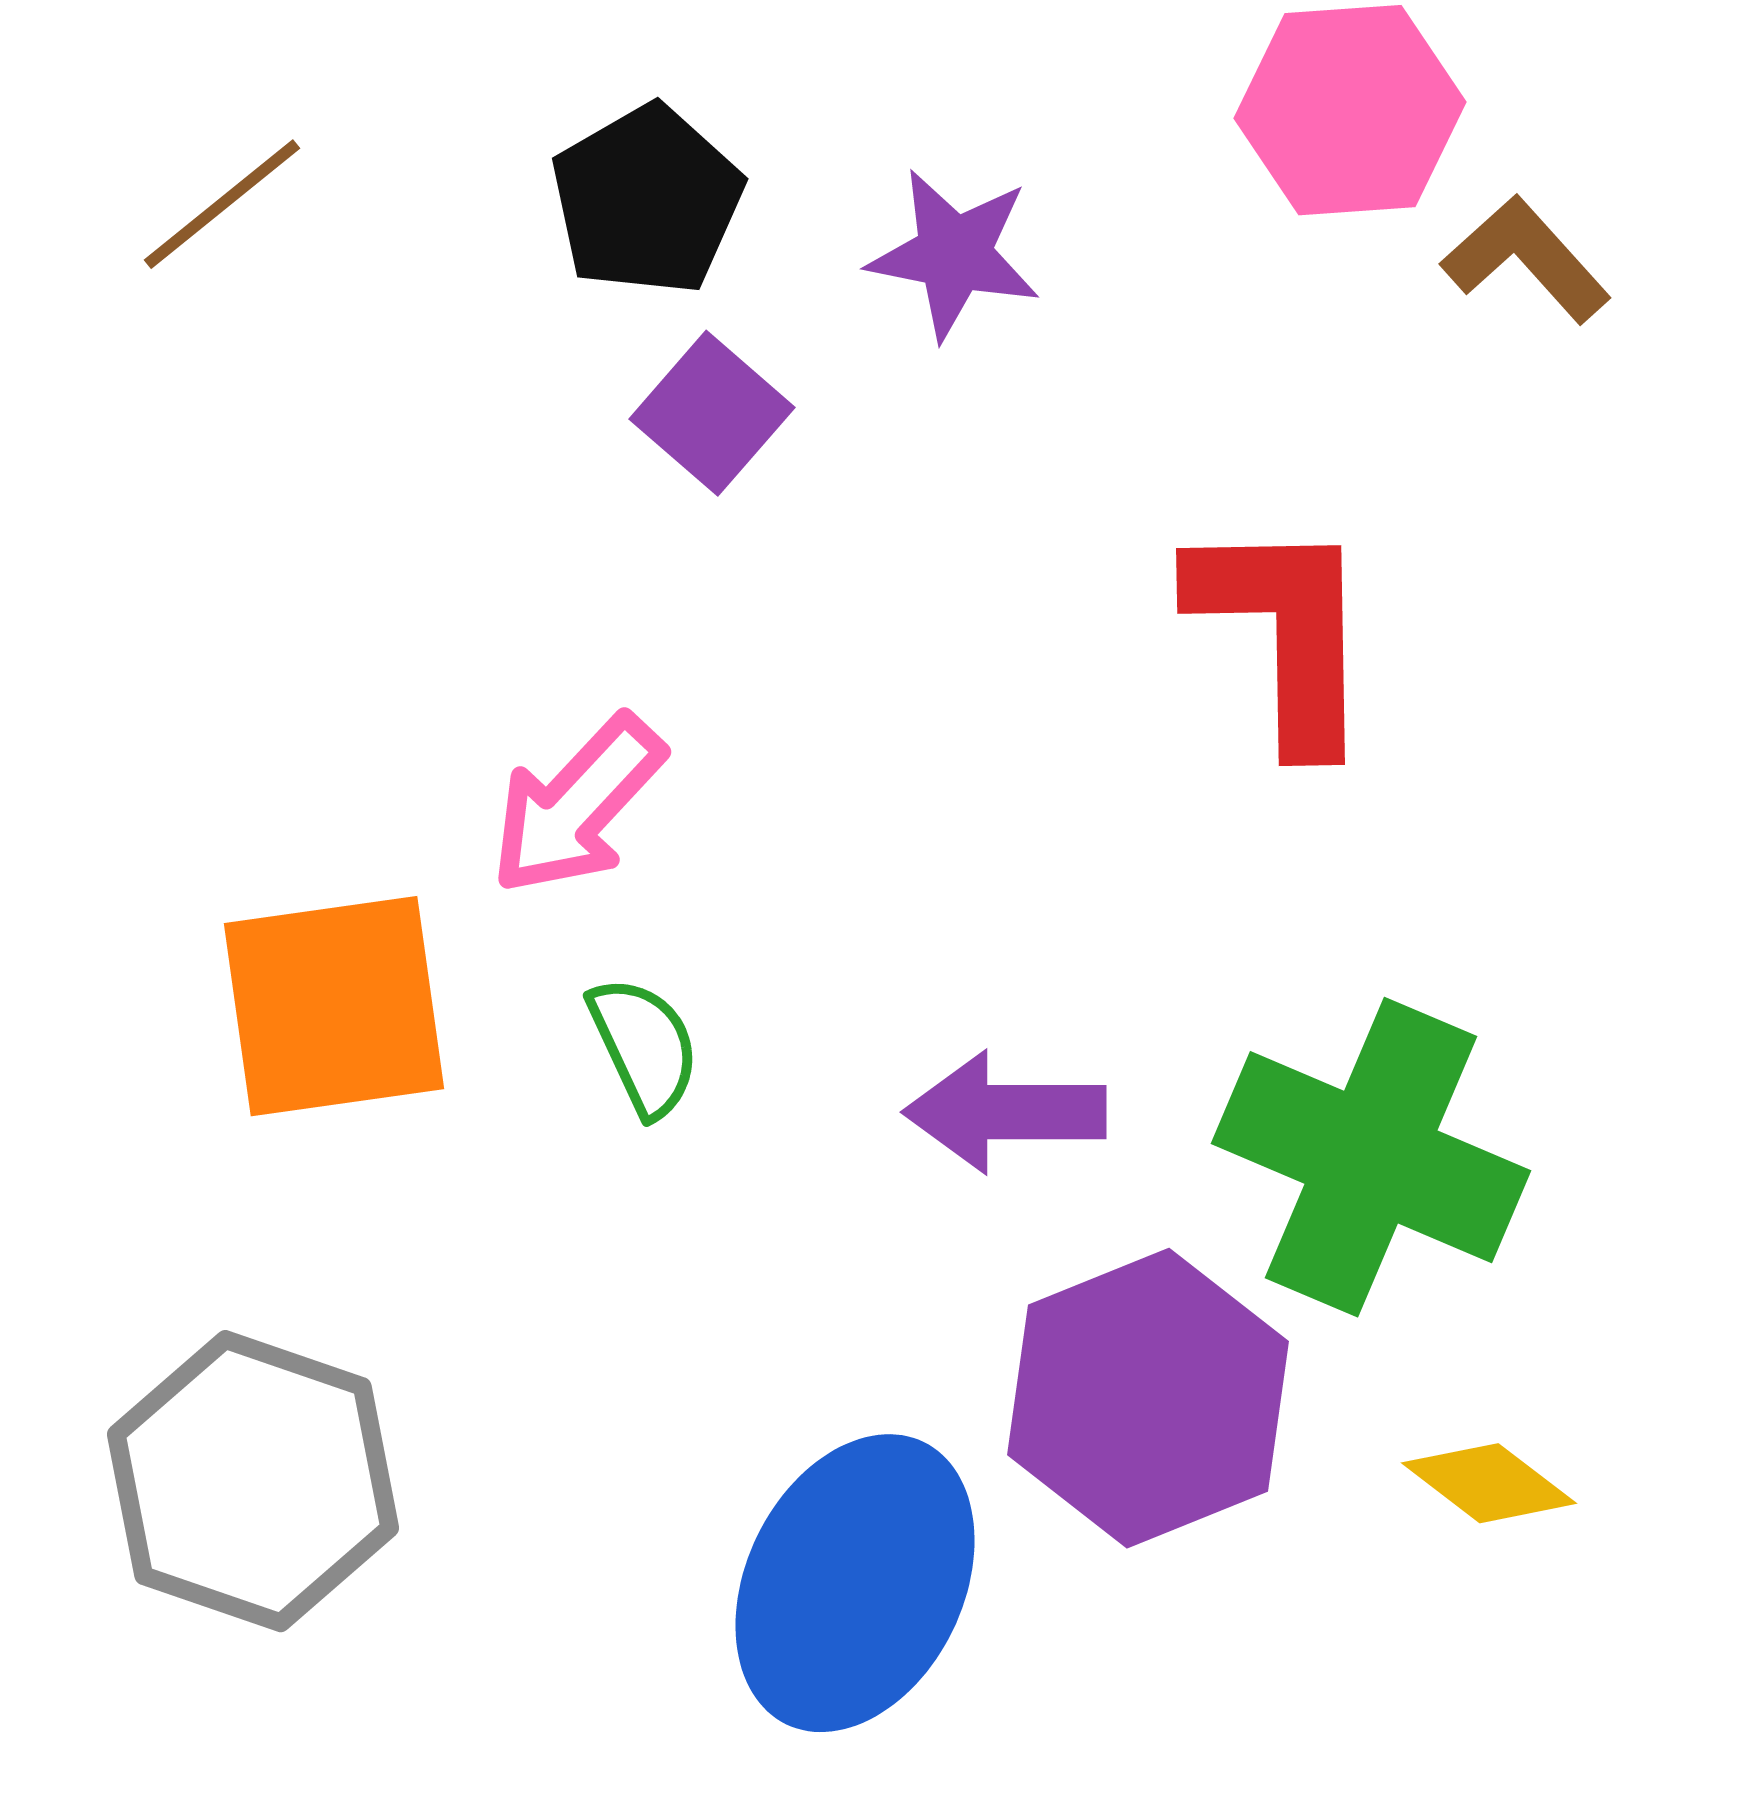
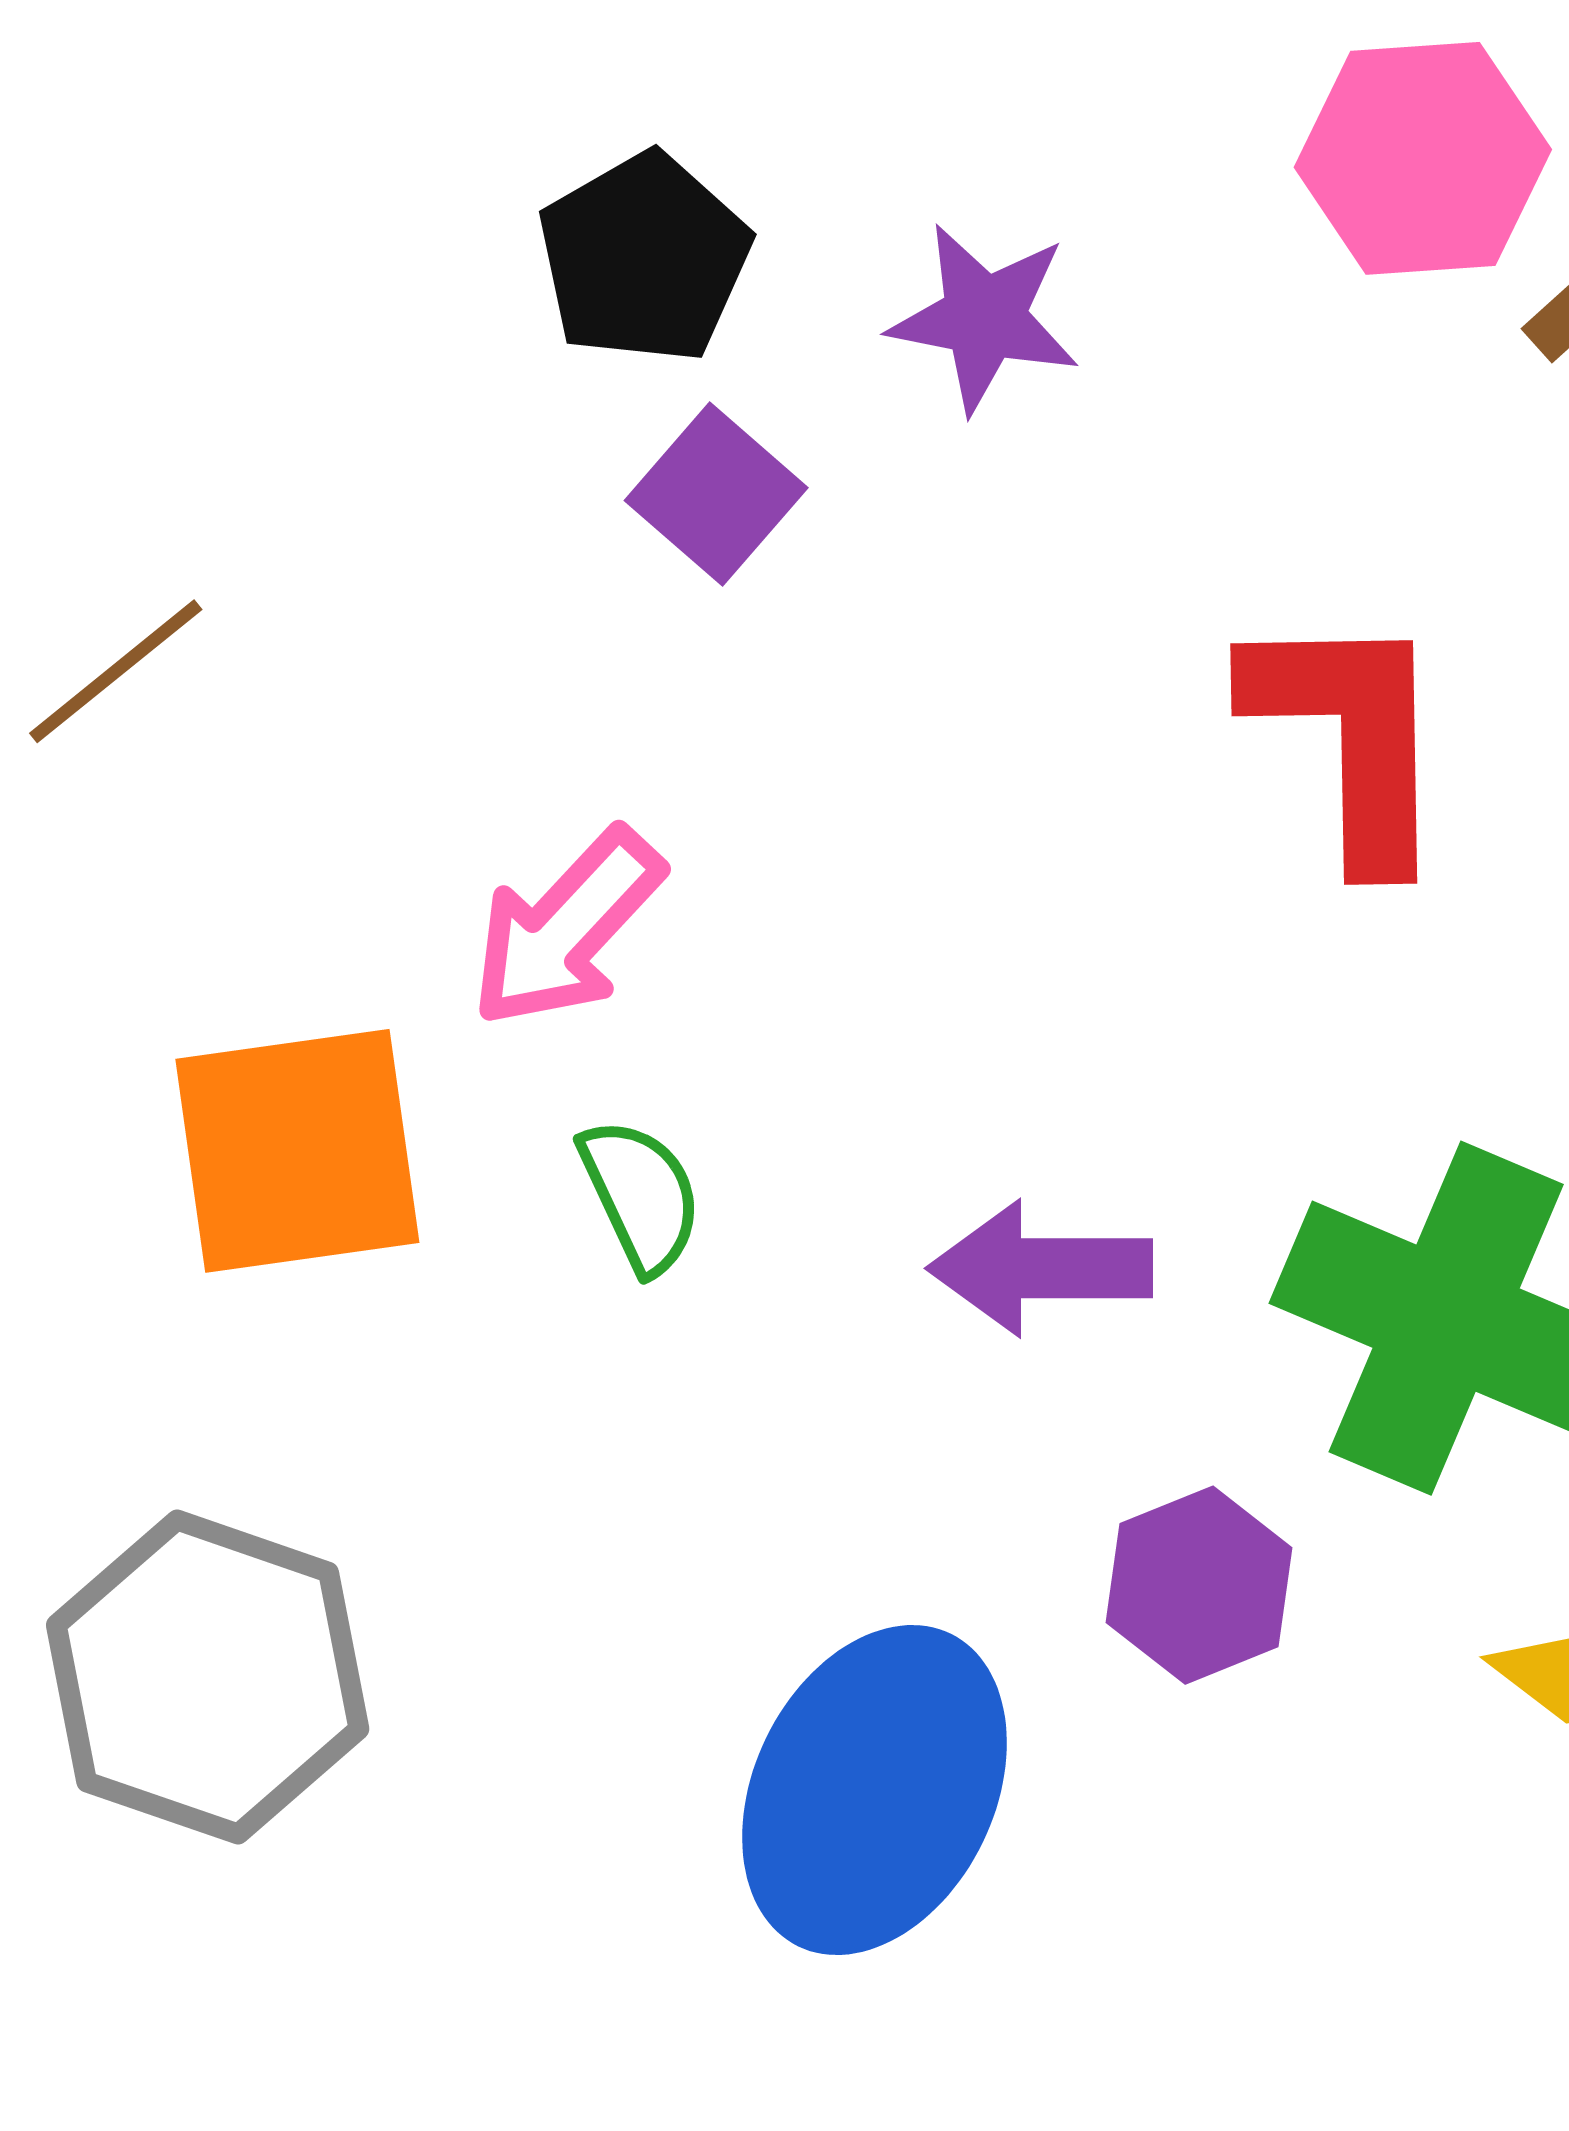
brown line: (222, 204) -> (116, 671), moved
purple hexagon: (1148, 1398) -> (1199, 1585), size x0.6

